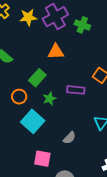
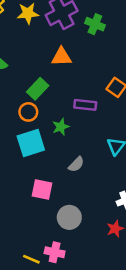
orange circle: (19, 97) -> (28, 112), moved
green star: (49, 99) -> (61, 127), moved
cyan square: (33, 121) -> (31, 143), turned 30

